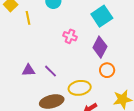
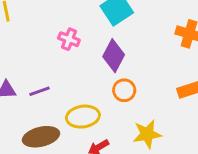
purple line: (50, 71) -> (39, 91), turned -64

